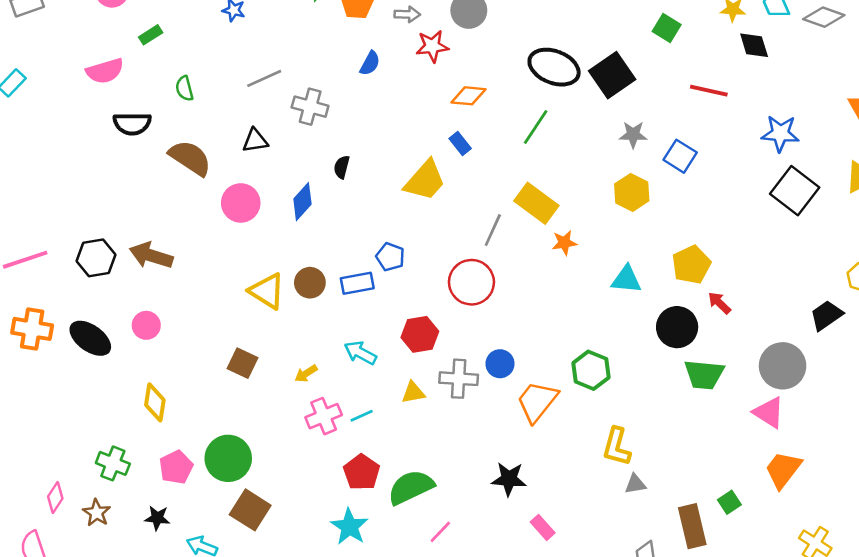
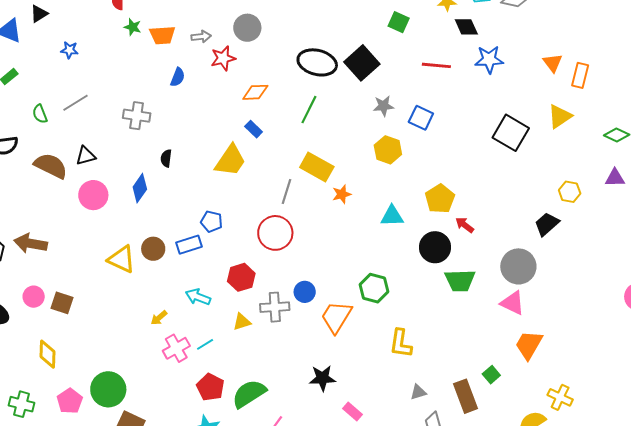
gray line: (264, 78) -> (76, 103), moved
blue star: (780, 133) -> (489, 59), moved
black triangle: (255, 141) -> (86, 156), moved
brown square: (242, 363) -> (62, 303), moved
gray triangle: (635, 484) -> (418, 392), moved

